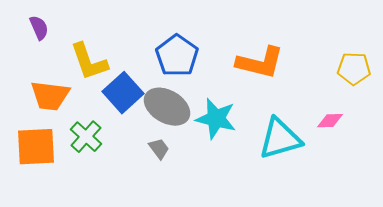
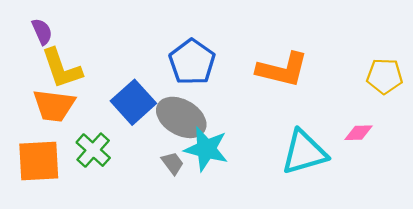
yellow L-shape: (89, 62) -> (62, 69), moved
cyan star: (216, 119) -> (206, 149), moved

